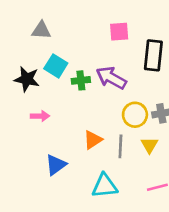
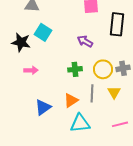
purple arrow: (111, 78) -> (85, 41), size x0.7
green cross: (81, 80) -> (75, 69), moved
orange triangle: (93, 140) -> (71, 100), moved

